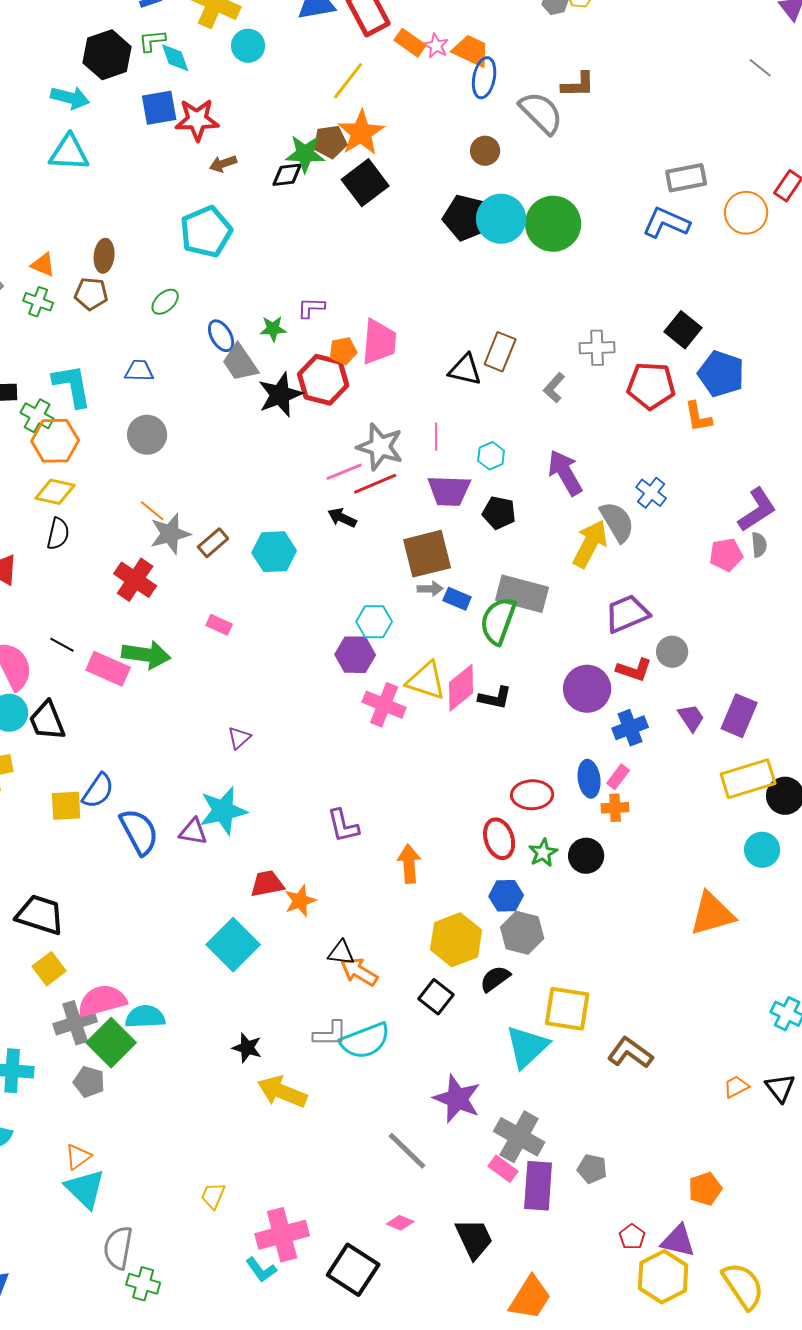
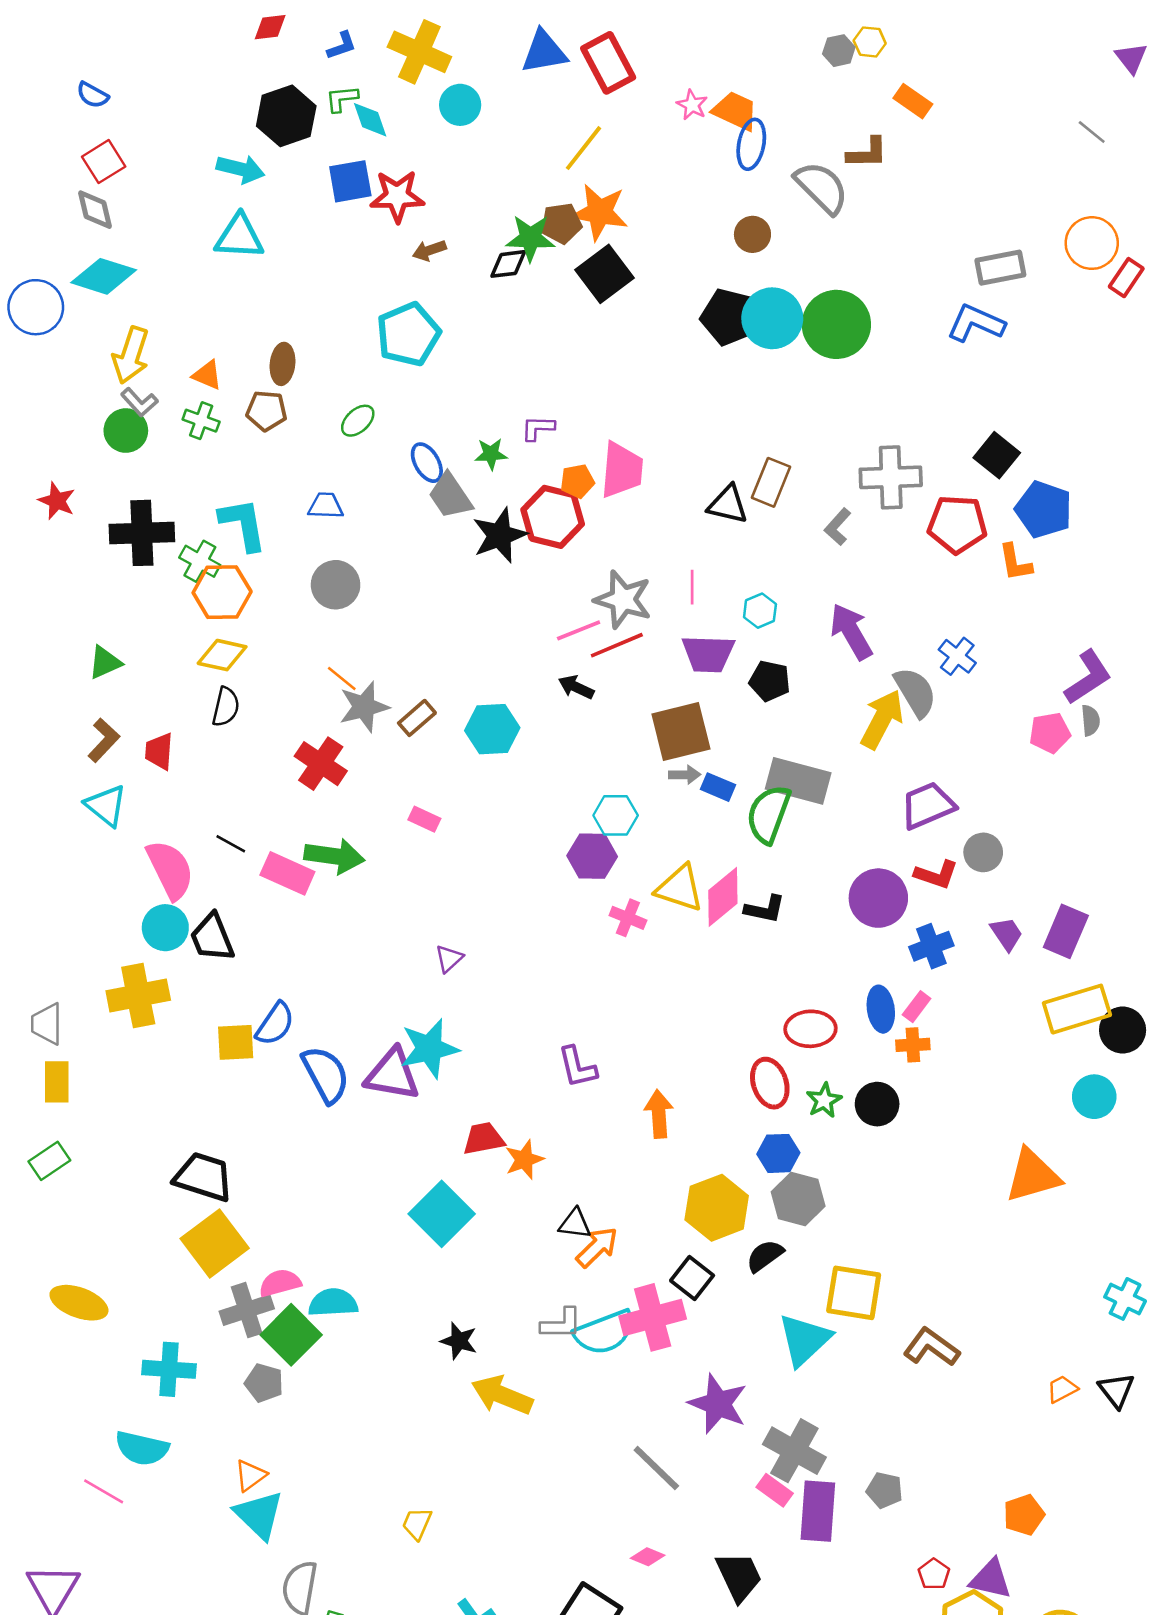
orange rectangle: (410, 43) -> (913, 101), moved
orange star: (361, 133) -> (600, 212), turned -30
orange circle: (746, 213) -> (1092, 243), moved
gray cross: (597, 348) -> (891, 477), size x1.4
pink cross: (384, 705) -> (628, 918), size x0.7
purple triangle: (193, 832) -> (392, 1074), size x1.6
yellow square: (49, 969) -> (215, 1243), size x1.6
orange arrow: (359, 972) -> (597, 1247), turned 105
pink semicircle: (102, 1001) -> (280, 1283), size x0.7
pink cross: (282, 1235) -> (653, 1317), moved

